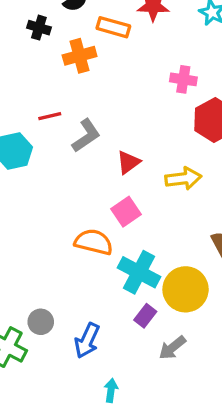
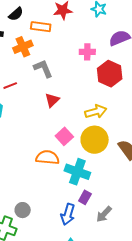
gray L-shape: (86, 136) -> (43, 69), moved, turned -70
red triangle: (128, 162) -> (52, 100), moved
yellow circle: (186, 289) -> (95, 140), moved
blue arrow: (87, 341) -> (68, 214), moved

